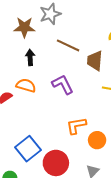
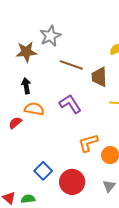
black arrow: (30, 57) -> (26, 86), moved
blue square: (28, 149) -> (43, 171), size x0.7

